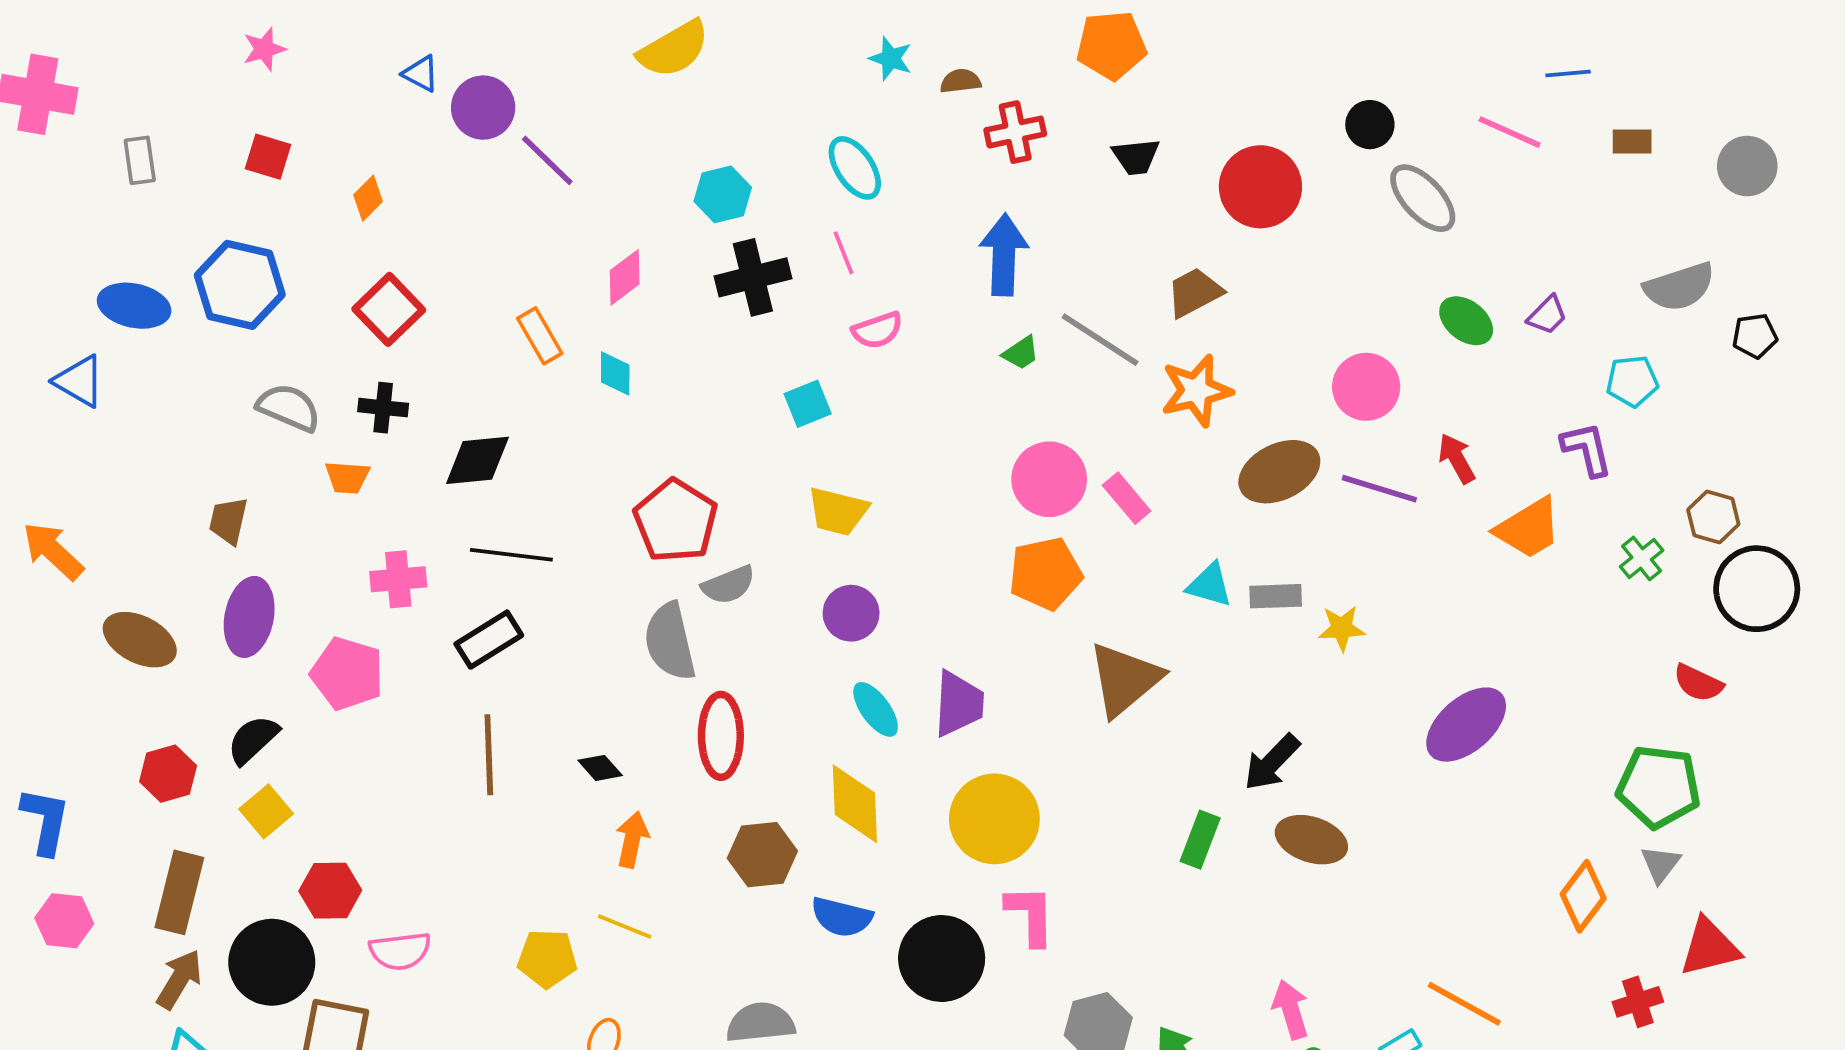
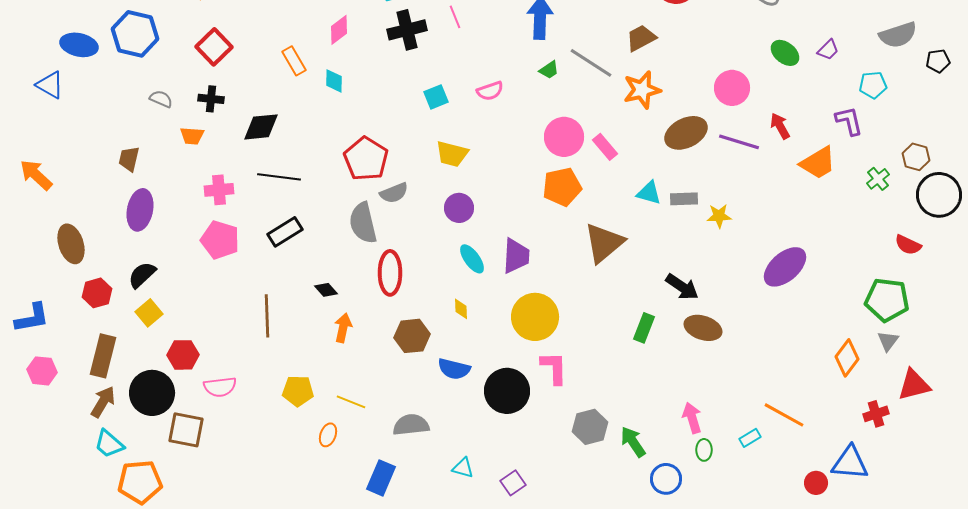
pink semicircle: (877, 330) -> (490, 91), moved
gray semicircle: (289, 408) -> (161, 99), size x0.7
brown ellipse: (140, 640) -> (71, 244), moved, turned 45
black rectangle: (489, 640) -> (285, 232), moved
pink pentagon: (347, 674) -> (220, 240), moved
brown line: (489, 755) -> (267, 316), moved
black arrow: (1272, 762) -> (682, 287), turned -100
yellow diamond: (855, 804) -> (461, 309), size x0.5
blue L-shape: (45, 821) -> (32, 318), turned 69
yellow line: (625, 926) -> (351, 402), moved

